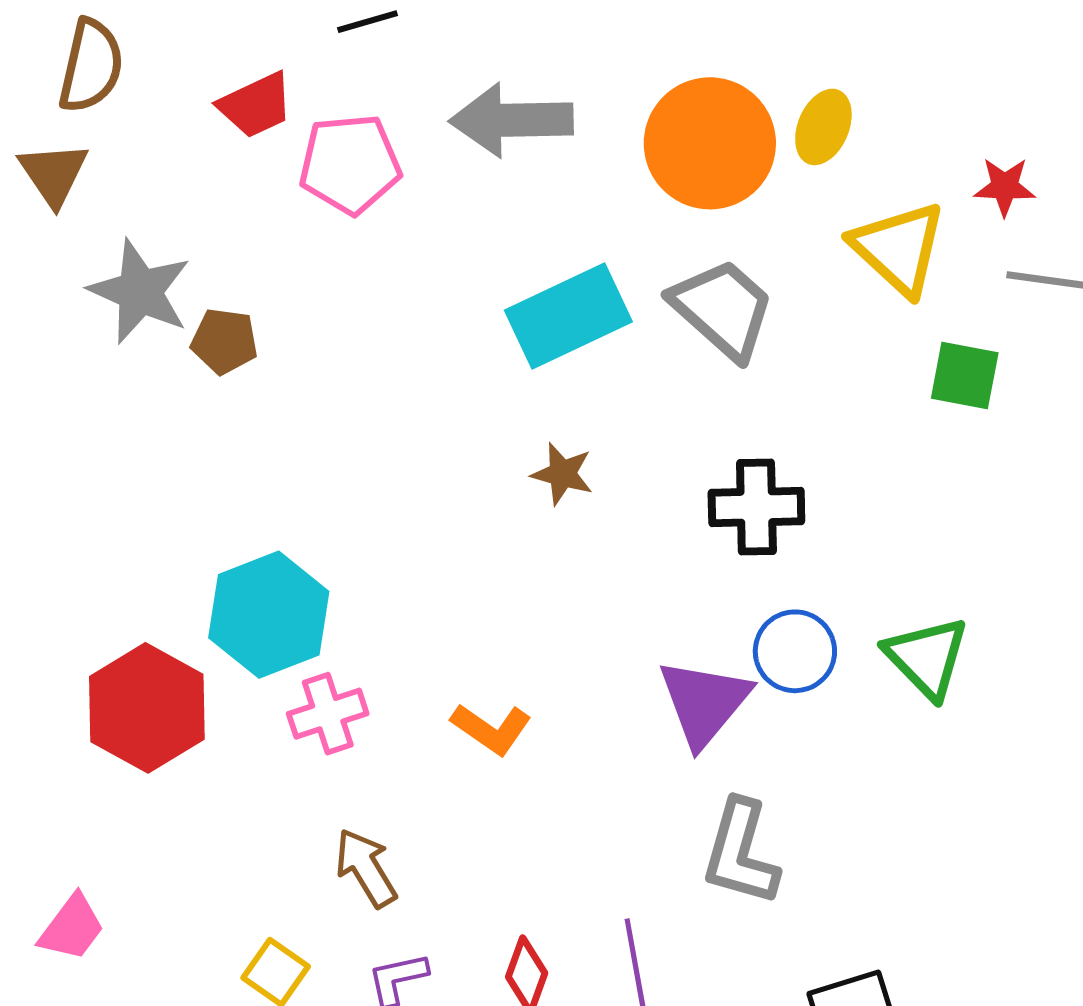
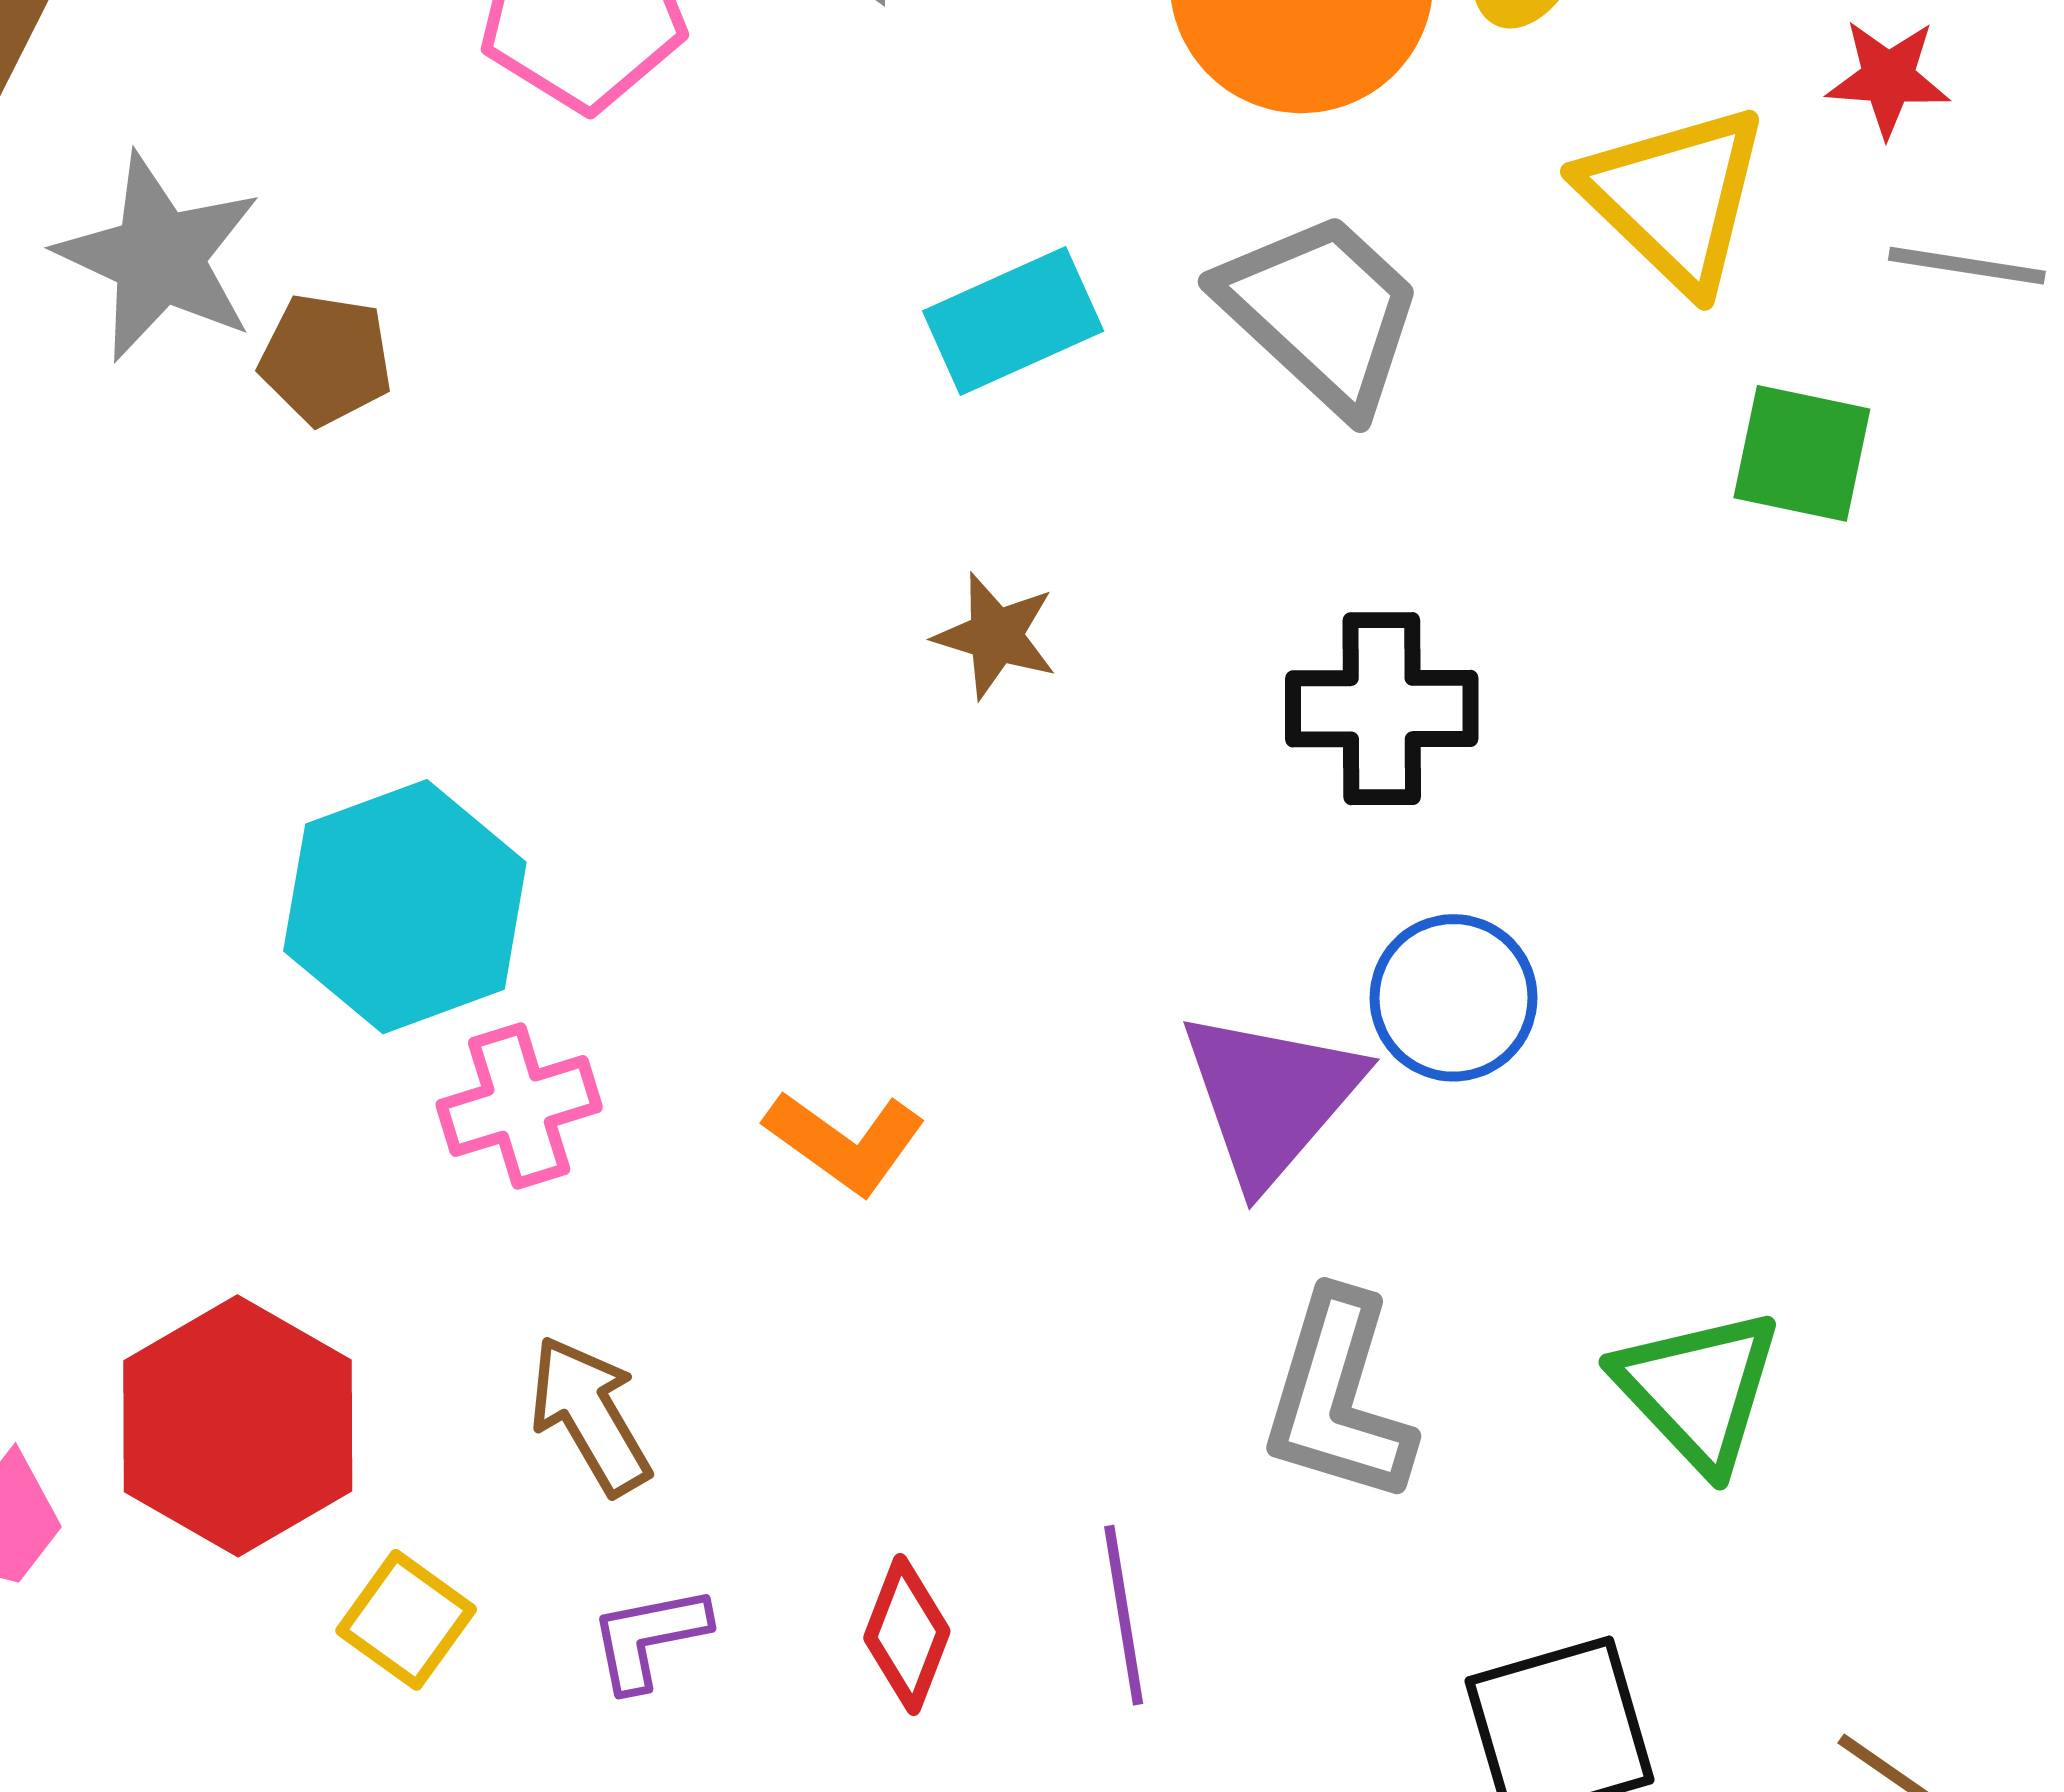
cyan rectangle: (568, 316) -> (1013, 321), size x0.7
green triangle: (927, 657) -> (1698, 1389), moved
red hexagon: (147, 708) -> (238, 1426), moved

